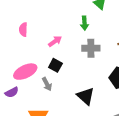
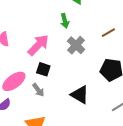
pink arrow: (55, 41) -> (38, 45), size x1.6
gray cross: (91, 48) -> (76, 45), turned -36

